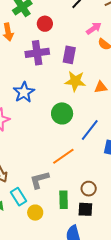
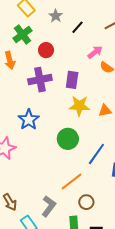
gray L-shape: (39, 180) -> (49, 206), turned 145
brown circle: (89, 189) -> (86, 202), moved

